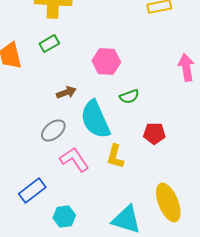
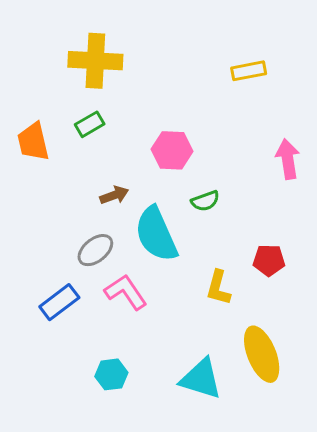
red pentagon: (154, 133) -> (269, 260), moved
yellow L-shape: (115, 156) -> (218, 288), moved
blue rectangle: (32, 190) -> (59, 302), moved

